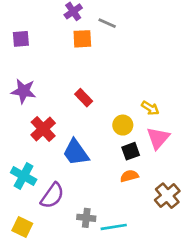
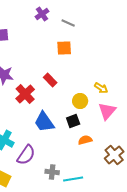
orange square: (82, 39) -> (64, 48), moved
red cross: (43, 129) -> (25, 94), moved
black square: (131, 151) -> (73, 121), moved

